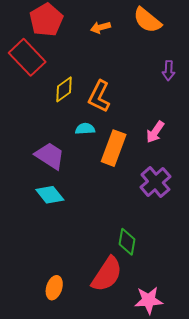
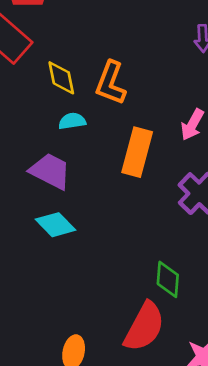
yellow diamond: (64, 89) -> (61, 78), turned -60
cyan semicircle: (85, 129) -> (72, 121), moved

